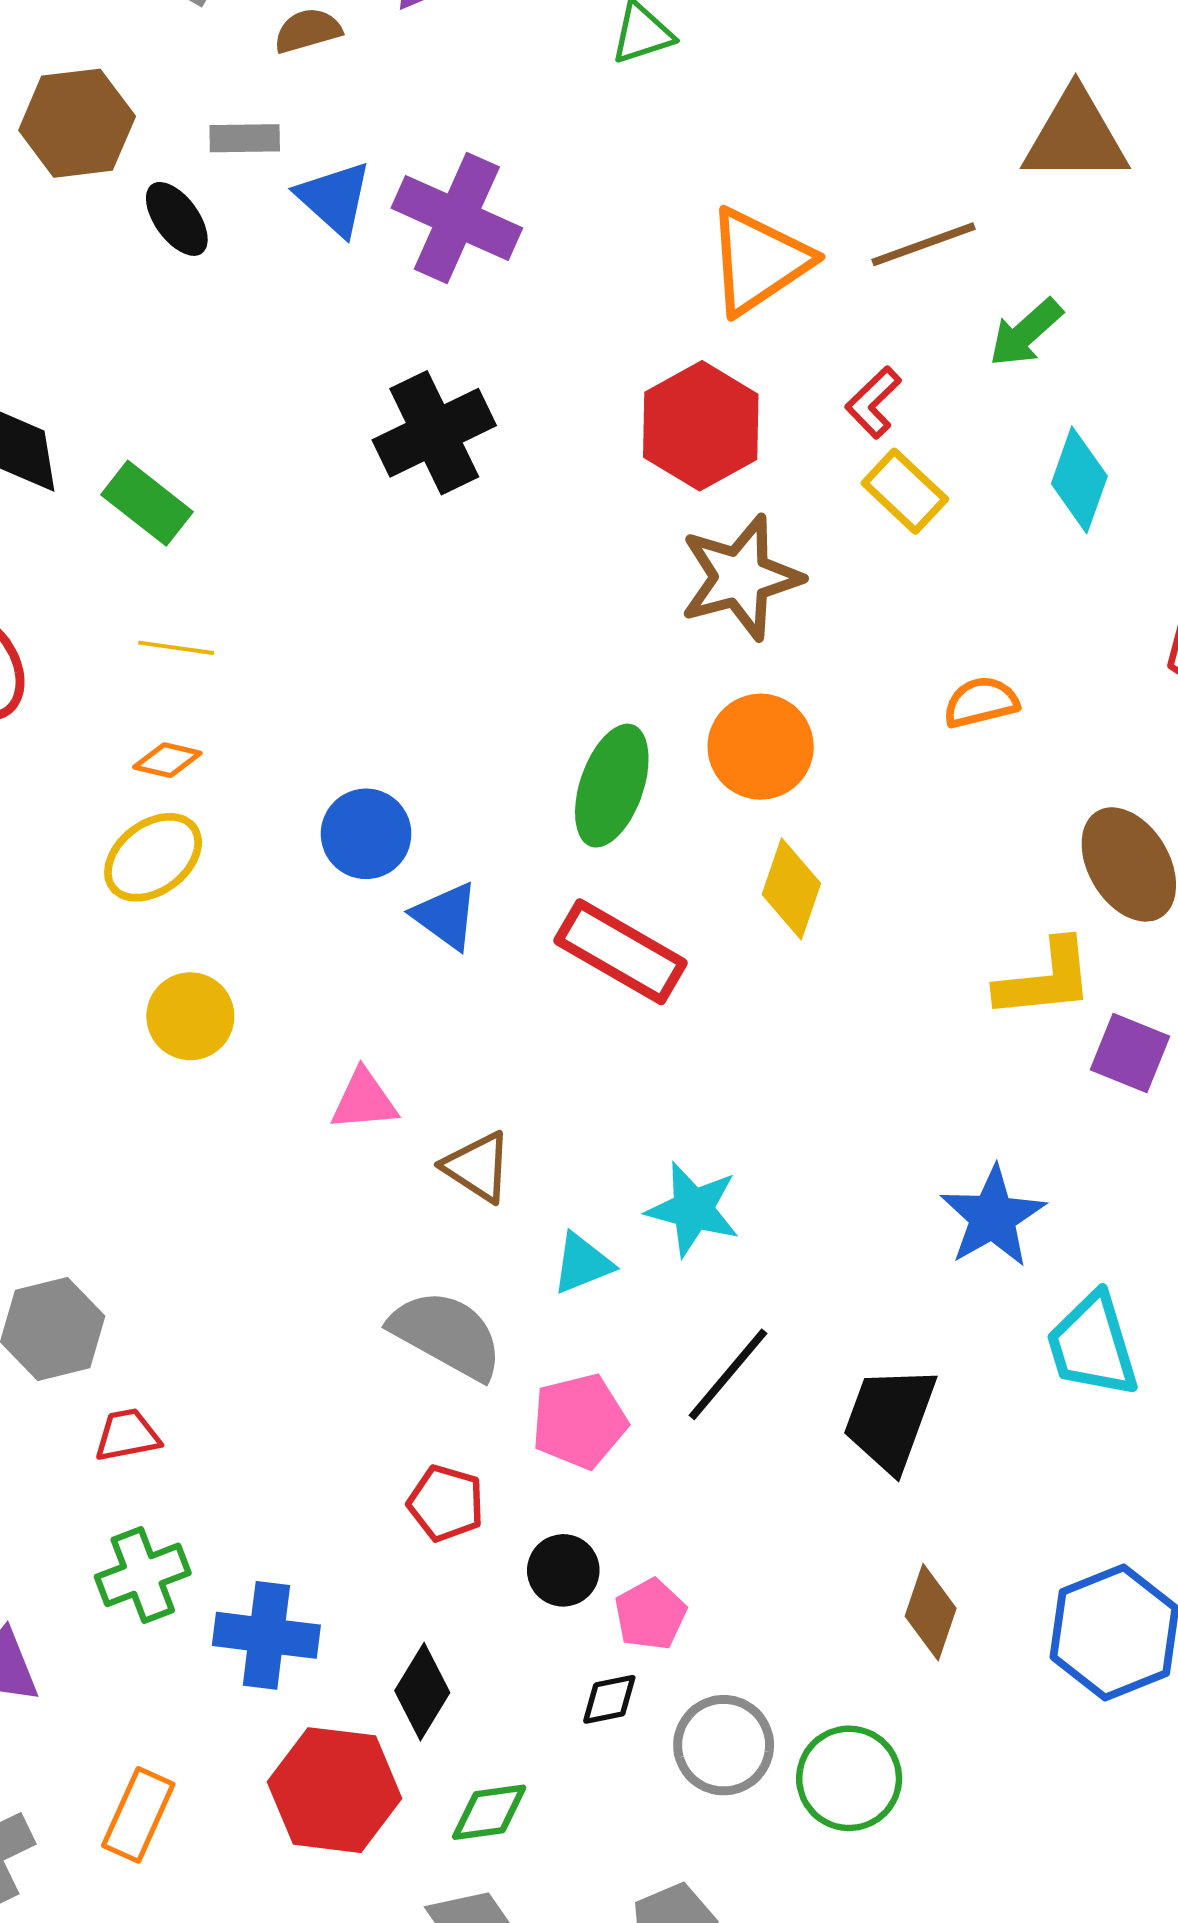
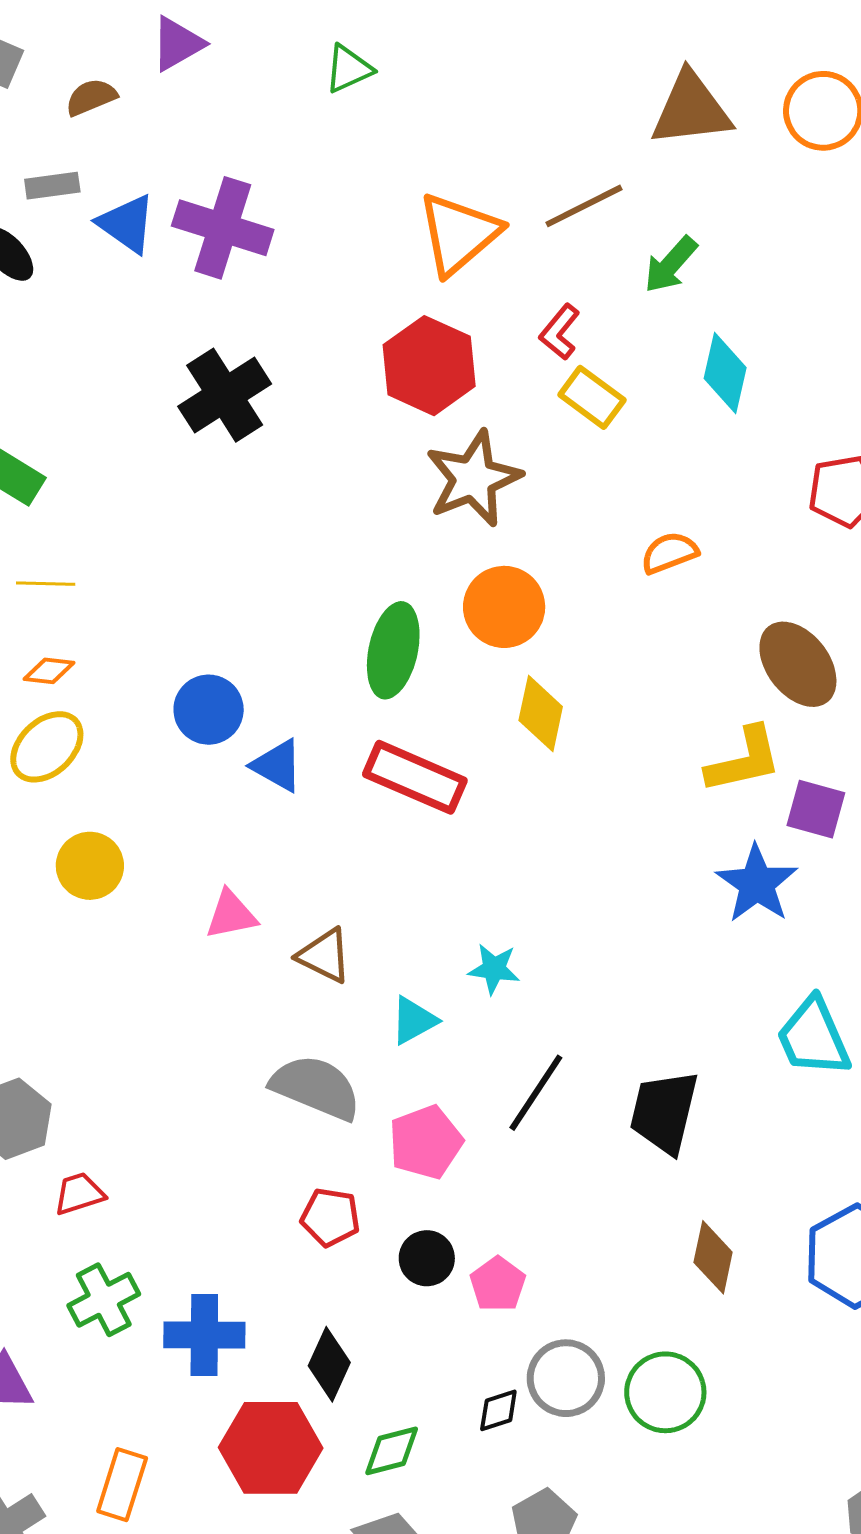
cyan star: (693, 1209) -> (494, 969), size x0.7
blue star: (993, 1217) -> (757, 884), moved
black diamond: (609, 1699) -> (498, 1410), moved

